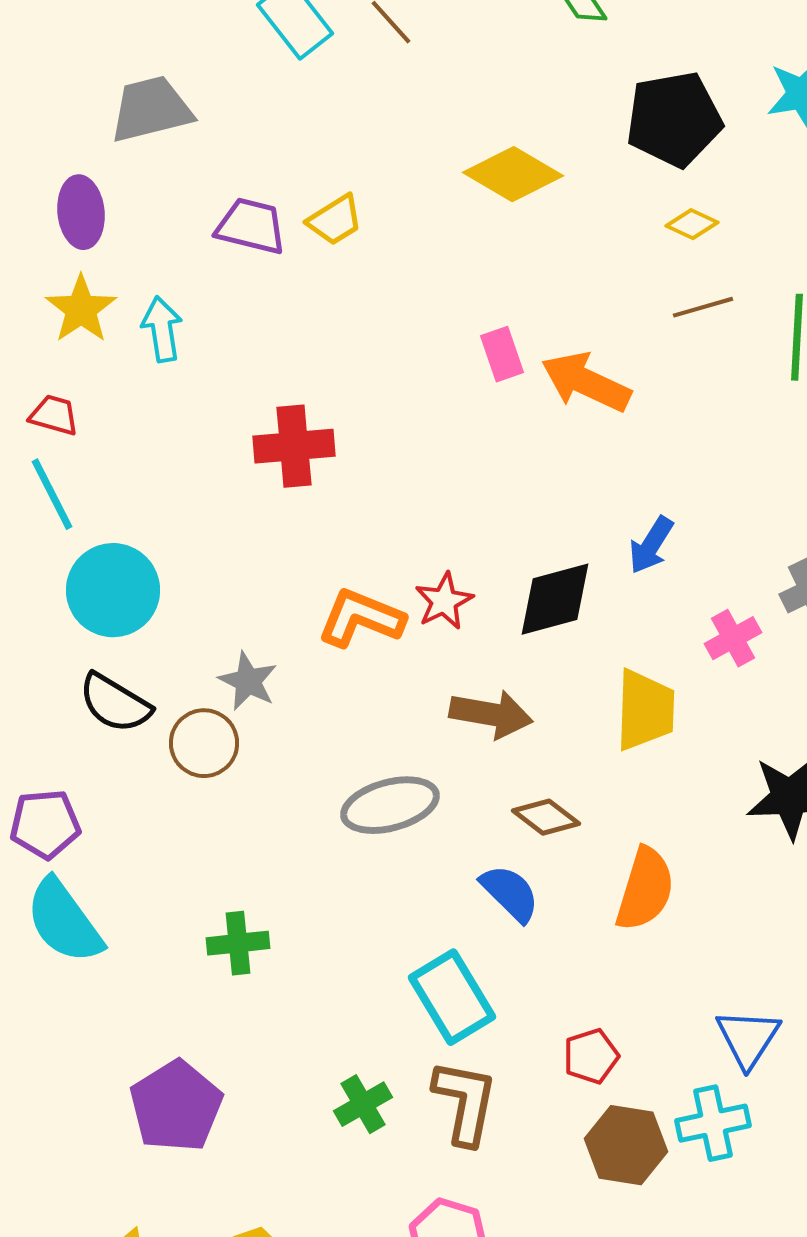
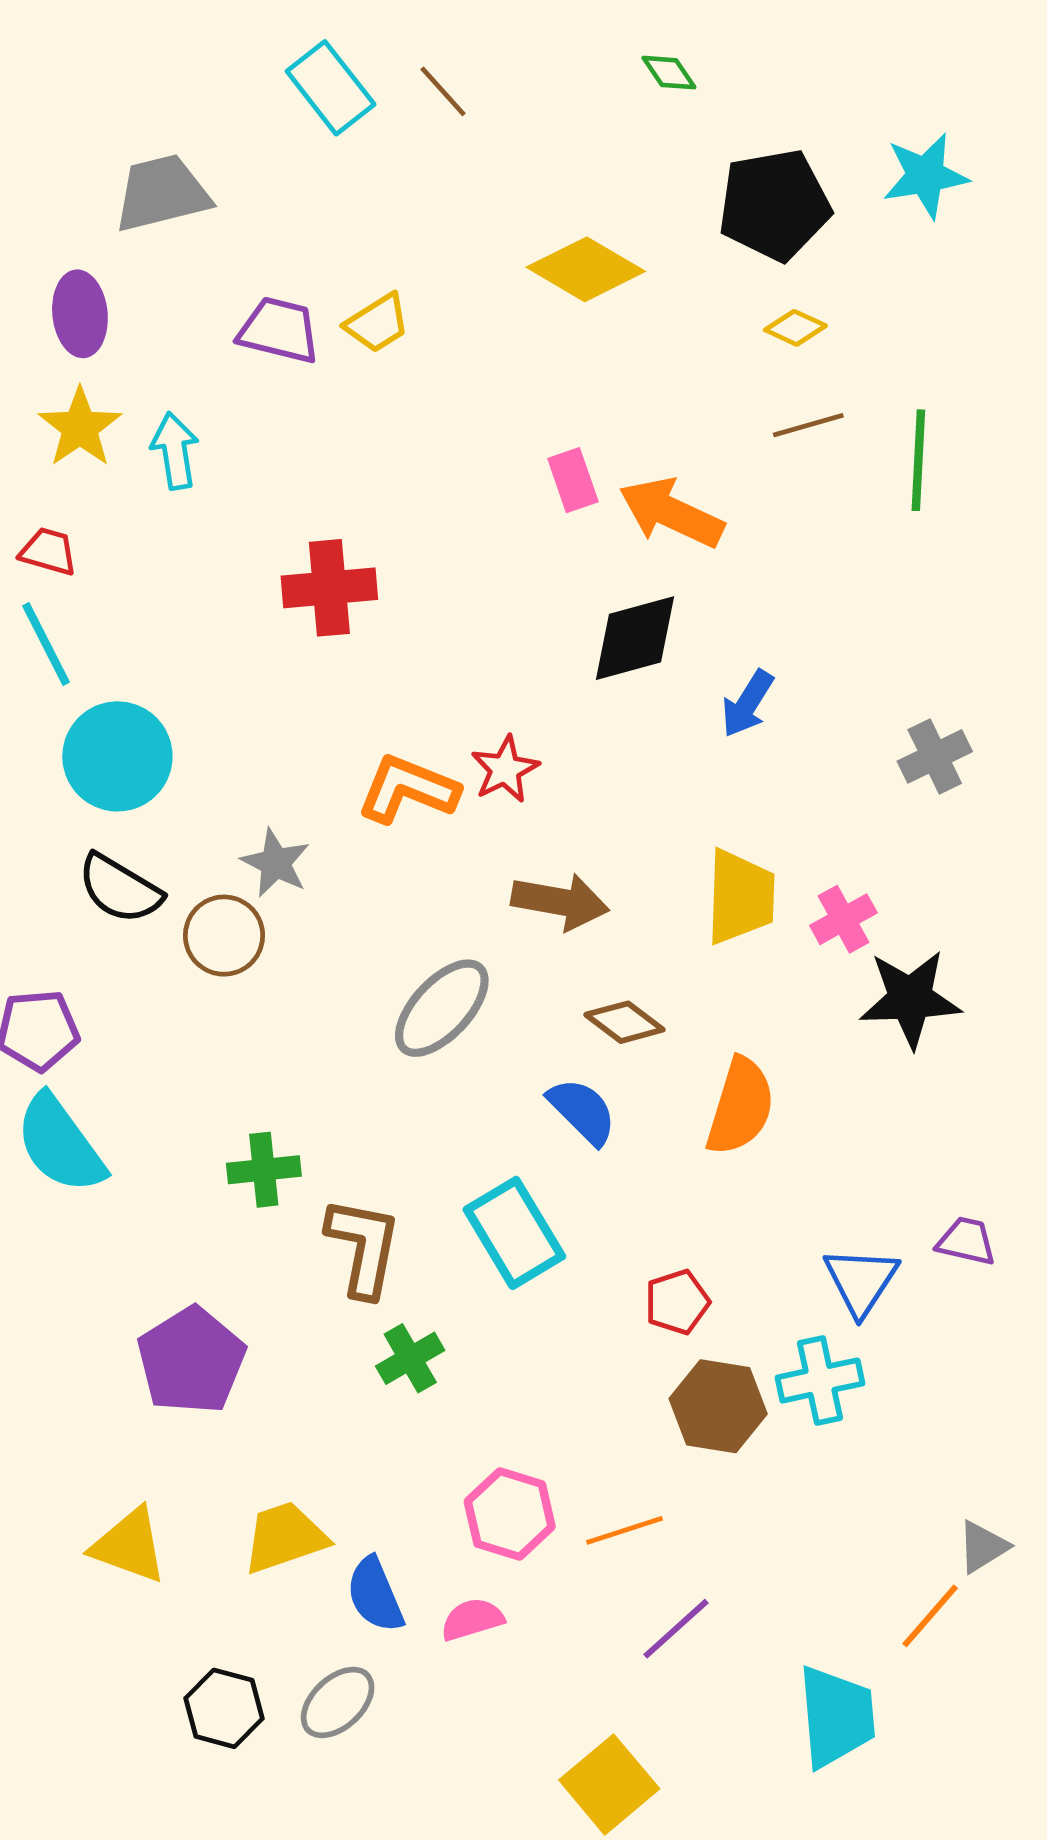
black diamond: (555, 599) -> (635, 638), moved
pink cross: (733, 638) -> (843, 919), moved
gray ellipse: (390, 805) -> (442, 1008), turned -32
brown L-shape: (465, 1102) -> (363, 1247), moved

